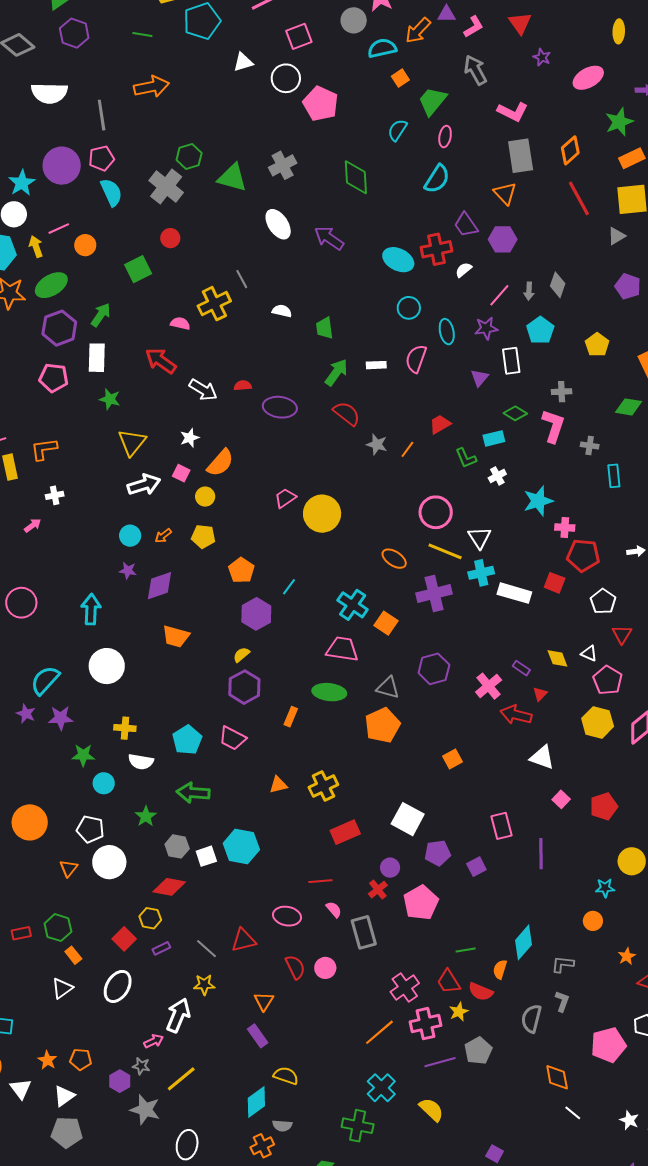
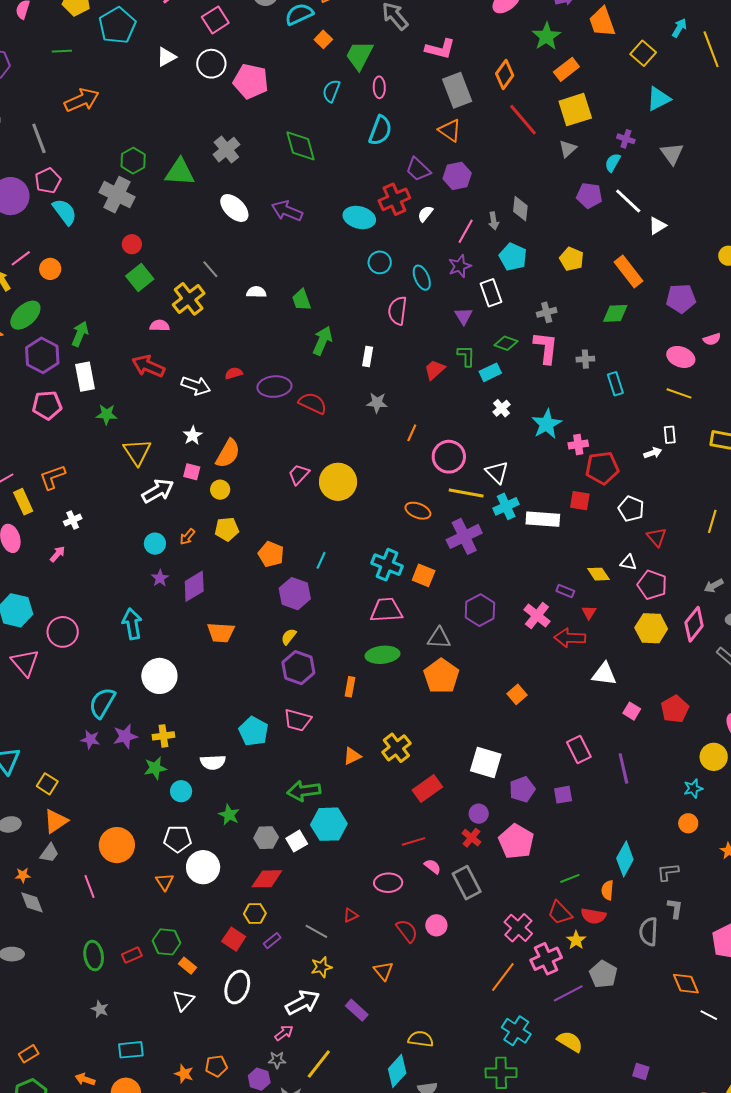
green square: (138, 269) -> (140, 278), moved
white rectangle: (376, 365) -> (368, 356), moved, turned -66
red semicircle: (347, 413) -> (313, 403), moved
orange line: (407, 449) -> (412, 433), moved
green L-shape: (466, 458) -> (466, 356), moved, turned -145
purple star: (128, 571) -> (160, 578), turned -30
yellow cross: (125, 728) -> (163, 736), moved
green arrow: (193, 793) -> (304, 791), moved
purple square: (476, 867) -> (563, 795), turned 30
red triangle: (244, 940) -> (351, 915), size x0.6
white arrow: (178, 1015) -> (303, 1002), turned 52
purple rectangle: (258, 1036) -> (357, 1010), moved

